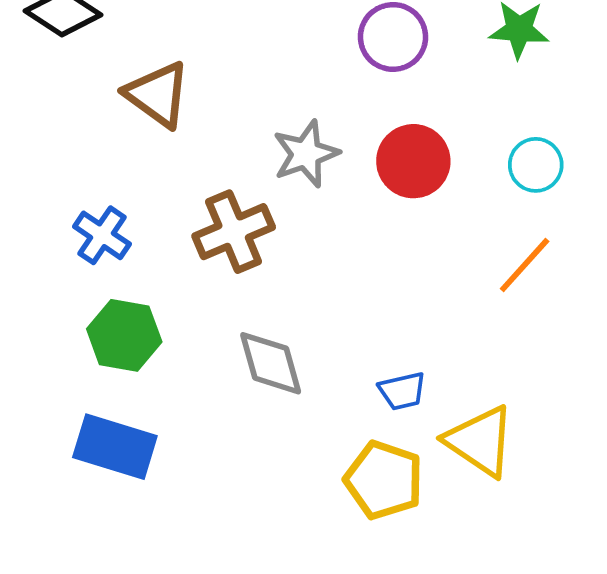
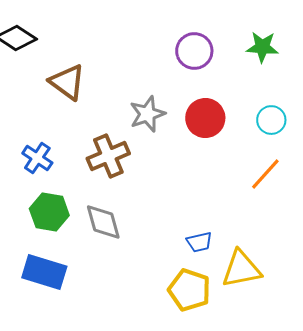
gray diamond: (271, 363) -> (103, 222), moved
yellow triangle: (480, 441) -> (241, 269), turned -45

